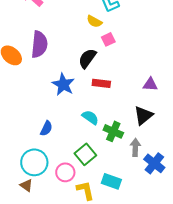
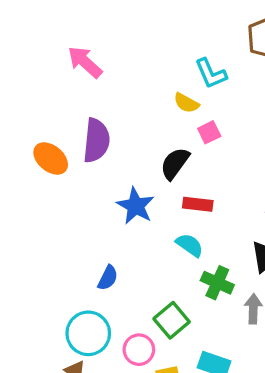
cyan semicircle: (90, 117) -> (190, 245), moved

